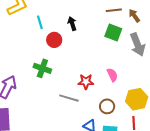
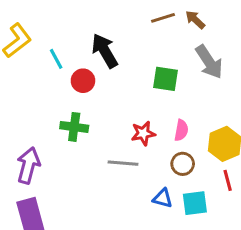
black arrow: (72, 24) -> (105, 51), size x1.6
green square: (113, 32) -> (165, 79), moved
pink semicircle: (112, 75) -> (181, 130), moved, turned 48

